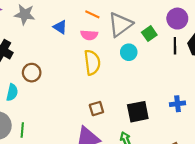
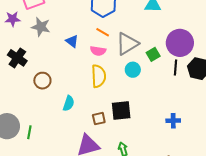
purple circle: (177, 19) -> (180, 43), size x1.4
cyan semicircle: (12, 92) -> (69, 103), moved
black square: (138, 112) -> (121, 111), moved

